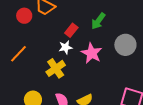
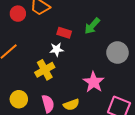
red rectangle: (71, 30) -> (64, 33), turned 64
pink star: (92, 53) -> (94, 82), moved

